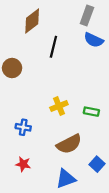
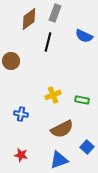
gray rectangle: (87, 15) -> (55, 13), moved
red star: (23, 164) -> (21, 155), moved

